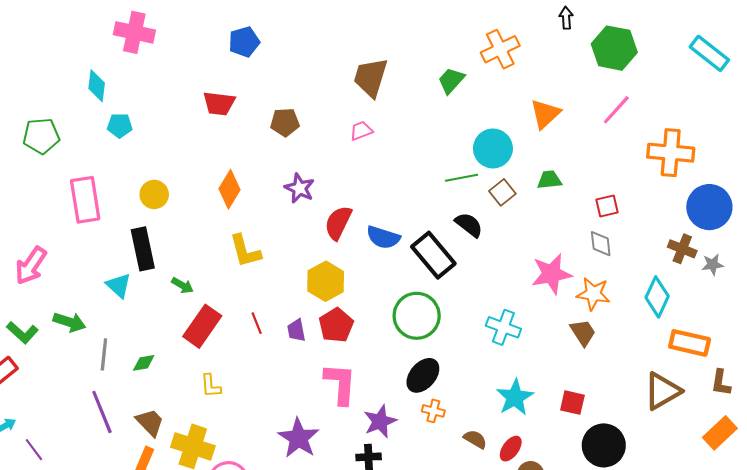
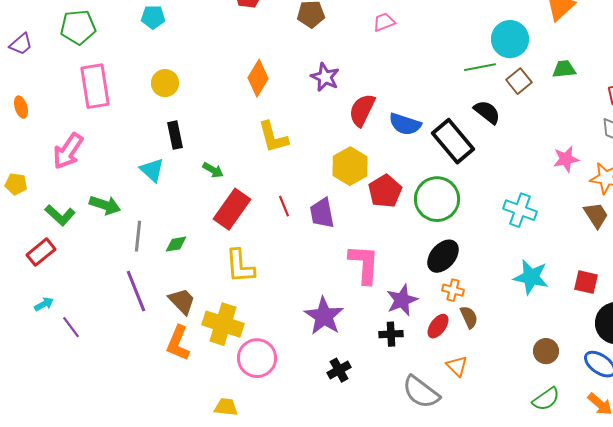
yellow circle: (154, 194) -> (165, 83), moved
pink rectangle: (85, 200) -> (95, 86), moved
black rectangle: (143, 249) -> (175, 135), size x0.7
pink star: (552, 274) -> (566, 159), size x0.7
red pentagon: (336, 325) -> (385, 191), moved
purple trapezoid: (296, 330) -> (322, 213), size x1.4
yellow L-shape: (211, 386) -> (240, 266), size x1.5
cyan star: (515, 397) -> (531, 277), turned -30
brown semicircle: (475, 439) -> (469, 317), moved, turned 35
red ellipse: (511, 449) -> (438, 326), moved

